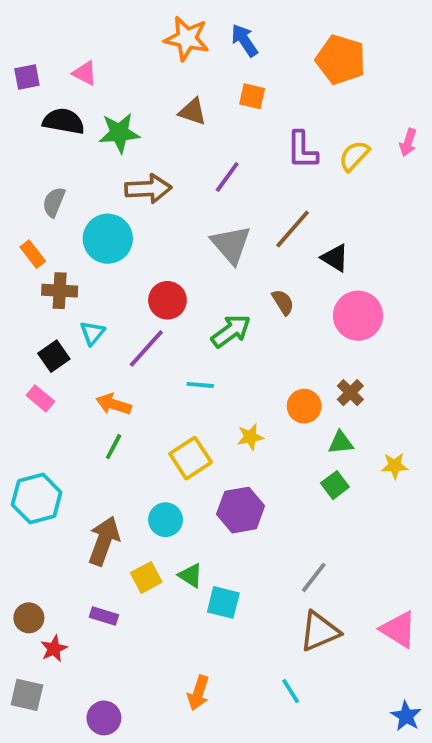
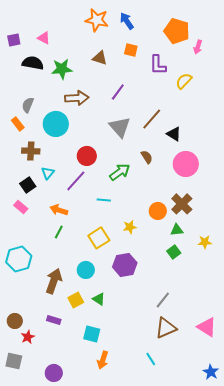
pink arrow: (408, 142) -> (198, 47), moved
purple L-shape: (302, 150) -> (158, 65), moved
orange rectangle: (33, 254) -> (18, 124), moved
brown cross: (350, 393) -> (182, 204), size x1.5
cyan square: (223, 602) -> (92, 334), moved

